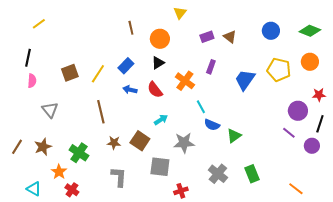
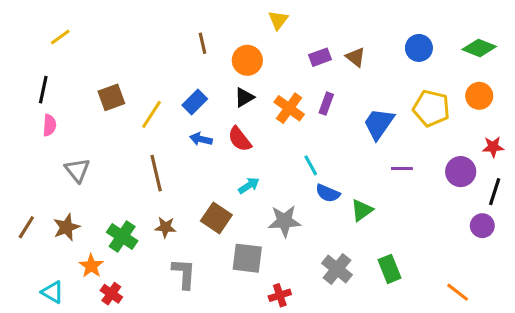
brown square: (70, 73) -> (111, 97), moved
orange cross: (185, 81) -> (289, 108), moved
purple line: (289, 133) -> (402, 168), moved, turned -40
brown star: (114, 143) -> (165, 227), moved

